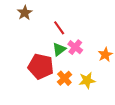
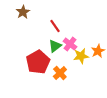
red pentagon: (41, 66) -> (38, 62), turned 30
yellow star: (87, 80) -> (81, 56), moved

